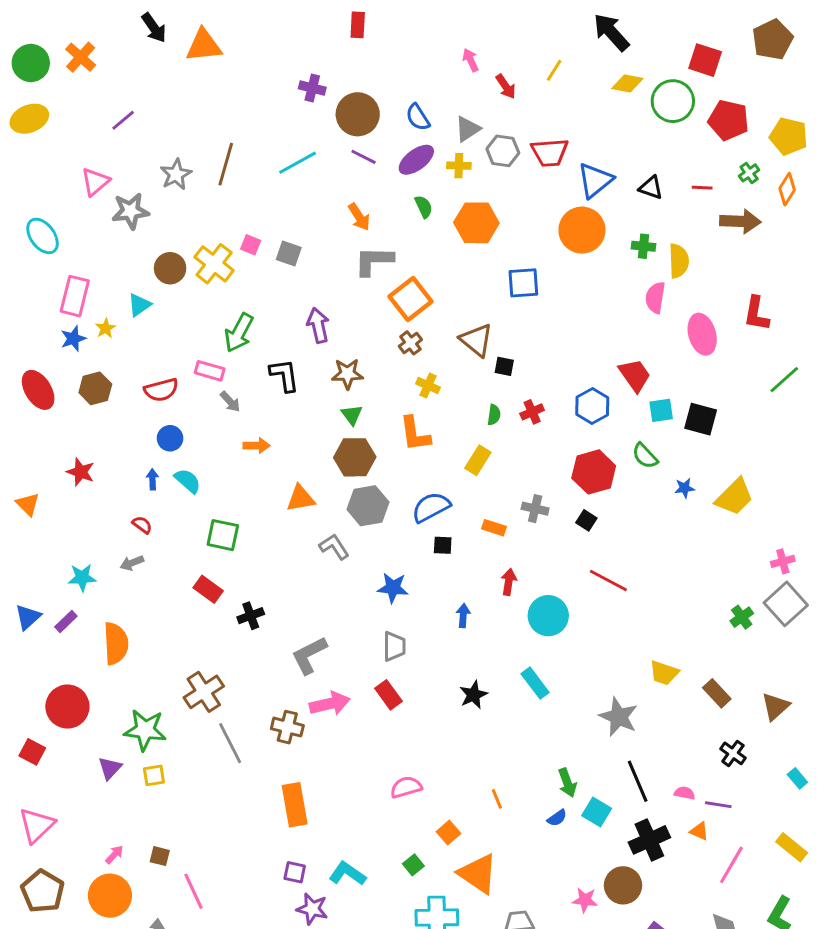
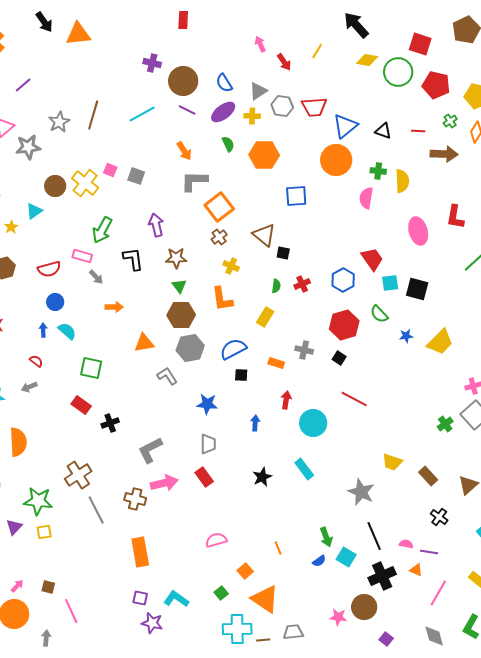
pink semicircle: (655, 298) -> (366, 198), moved

